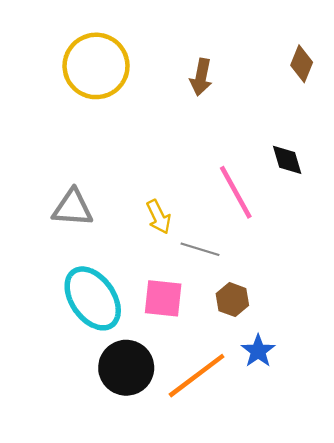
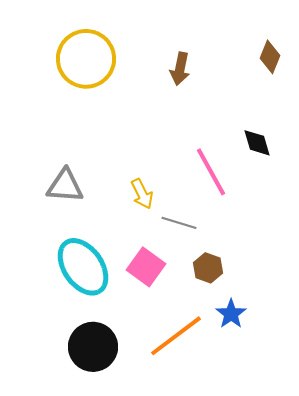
pink square: (163, 298) -> (146, 267), turned 30
black circle: (126, 368) -> (93, 347), moved

